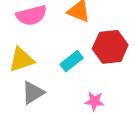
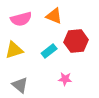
gray triangle: (33, 93) -> (20, 85), moved, turned -48

